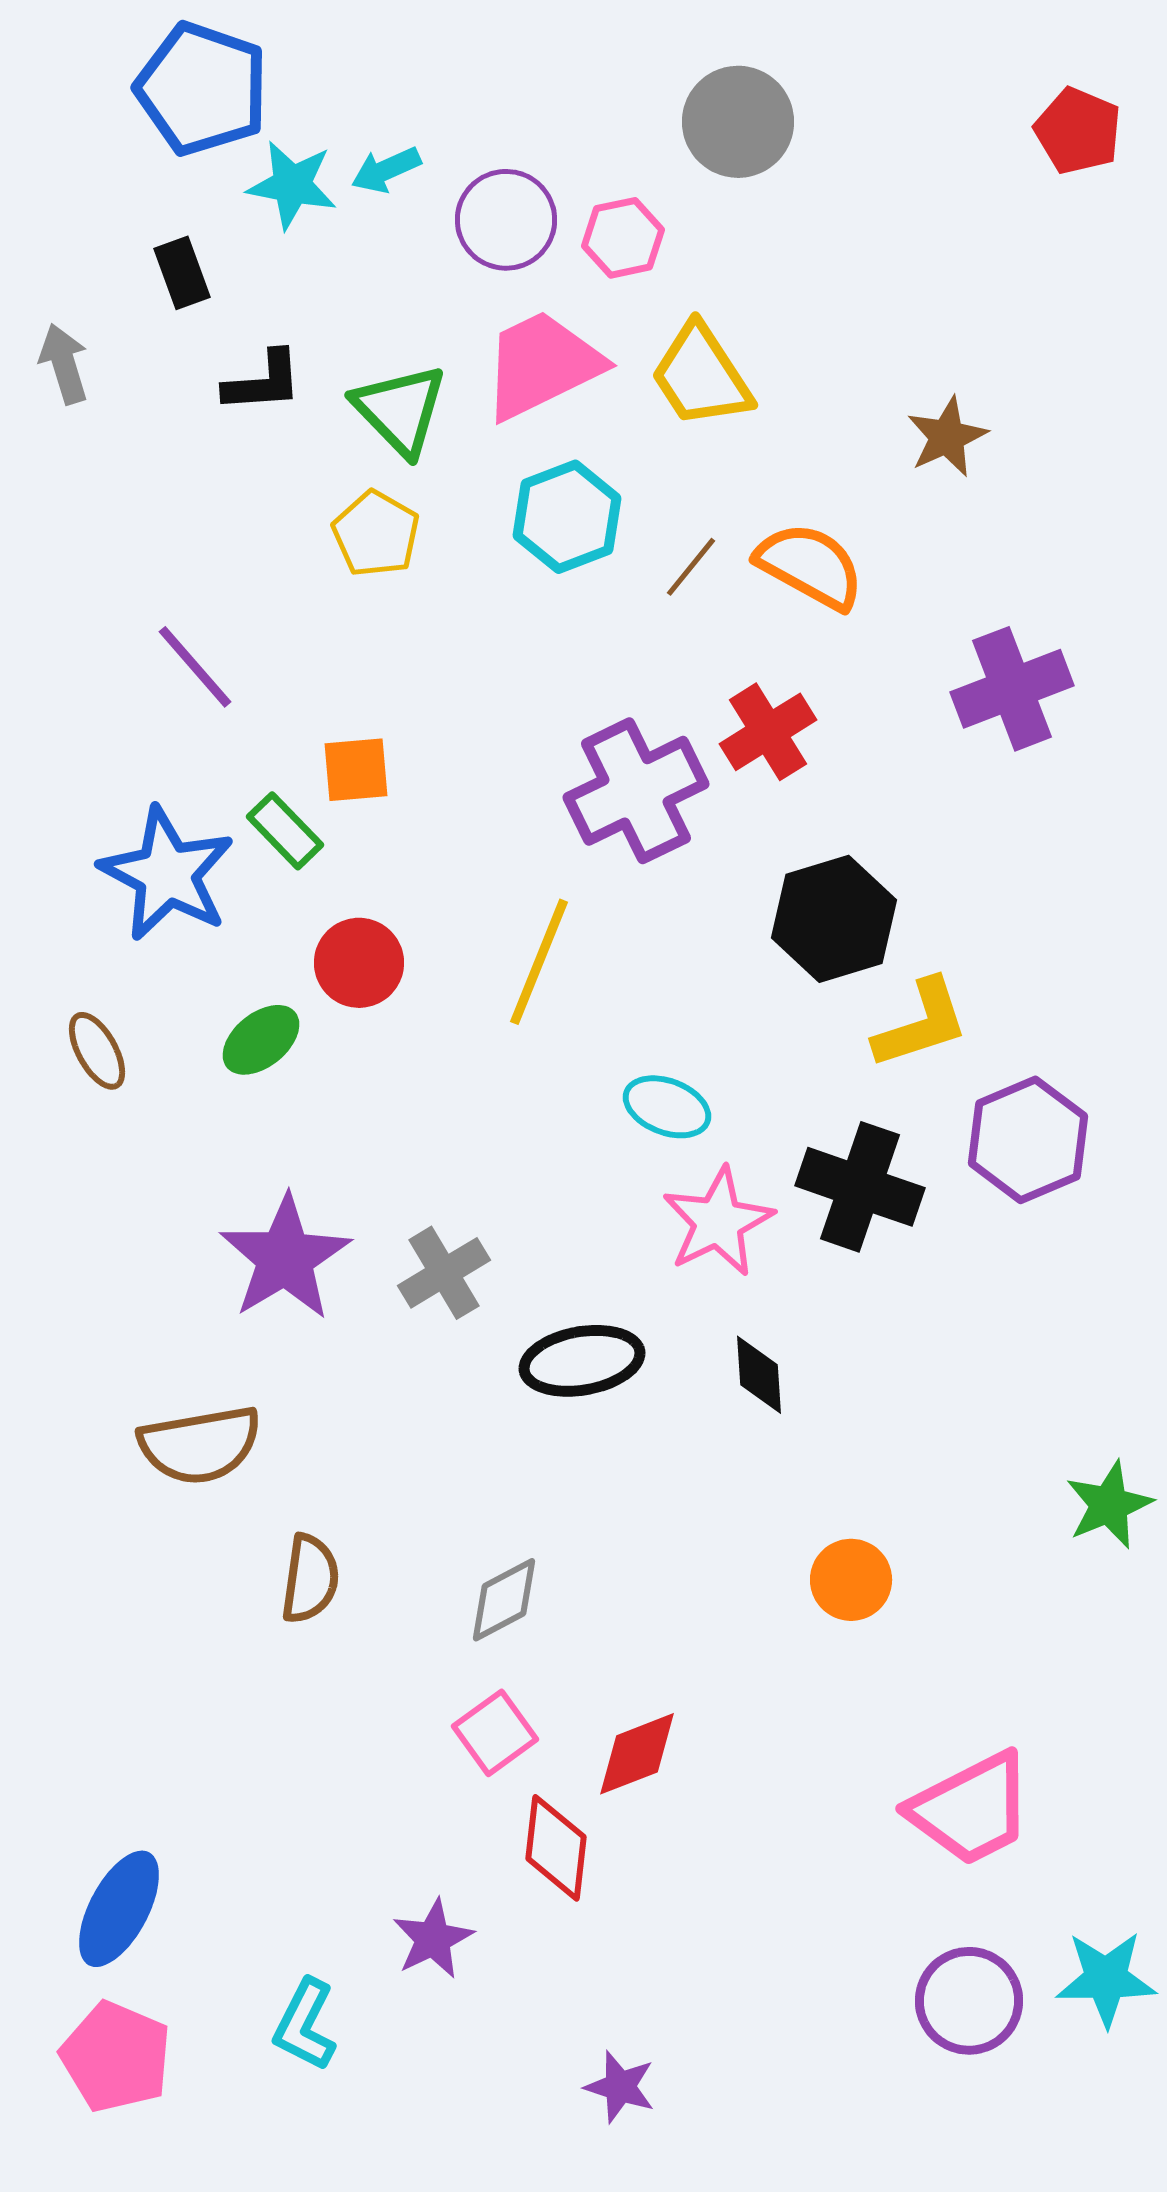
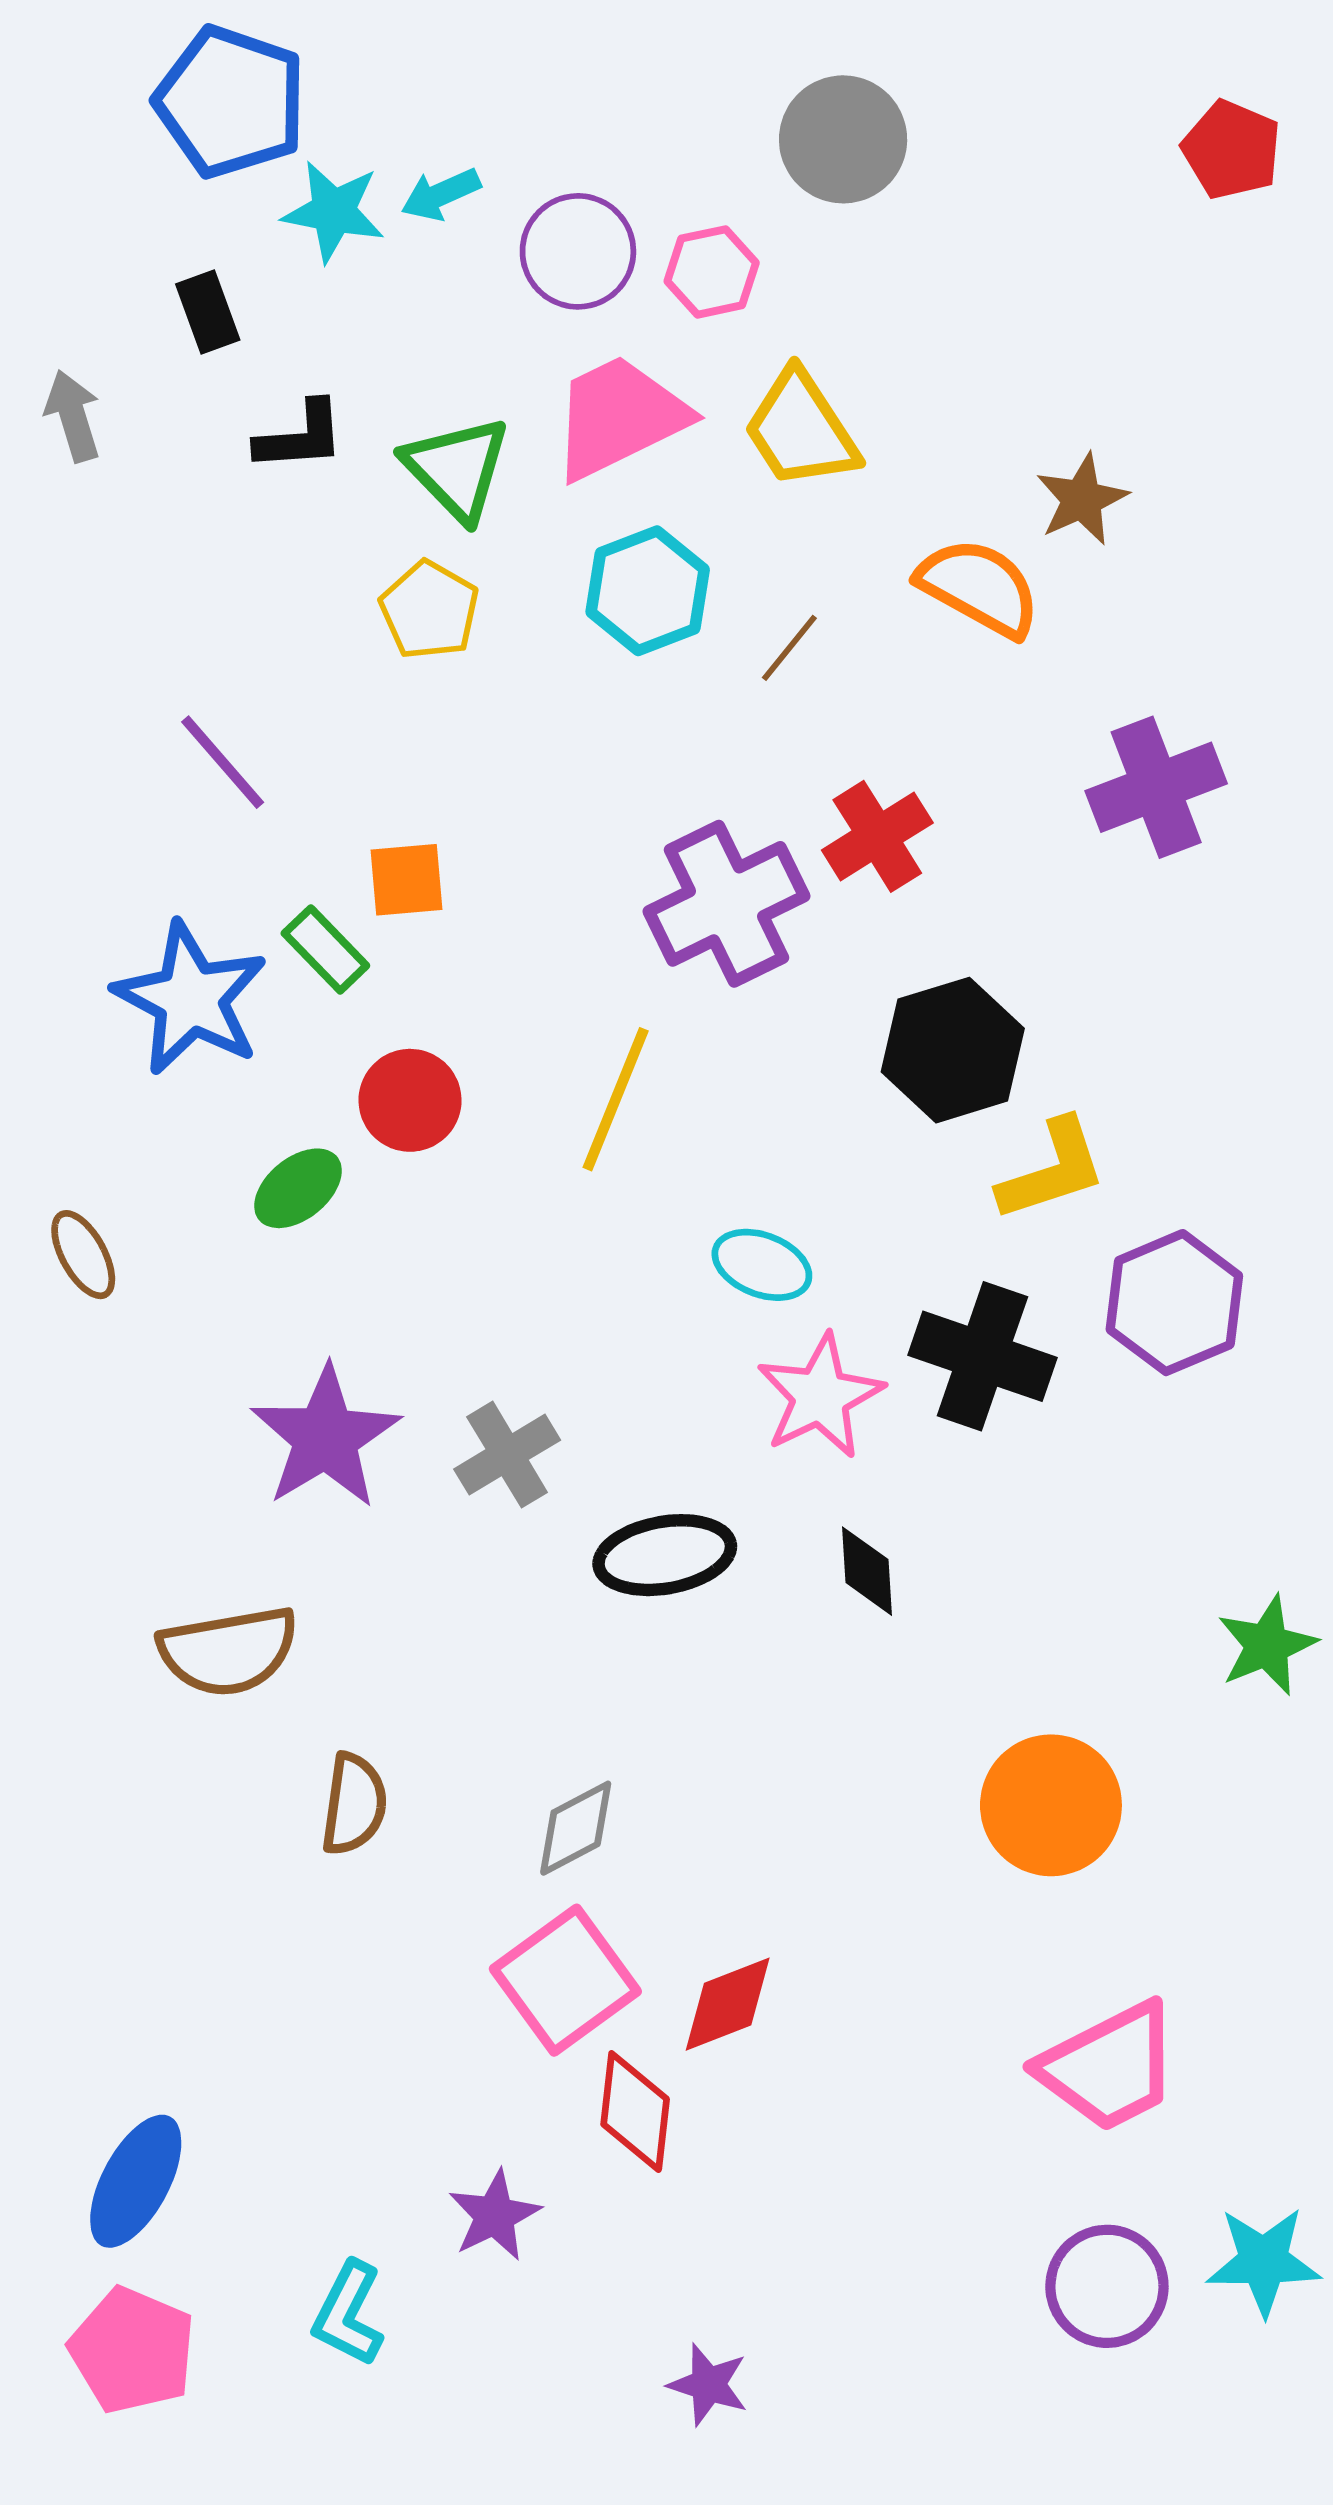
orange semicircle: (810, 566) -> (979, 587), moved
brown ellipse: (97, 1051) -> (83, 1255), moved
green star: (1109, 1505) -> (1267, 1645), moved
orange circle: (851, 1580) -> (1051, 1805), moved, size x1.5
pink square: (495, 1733) -> (565, 1980), size x1.5

